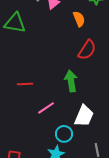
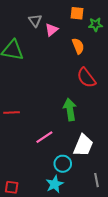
red semicircle: (87, 50) -> (86, 78), turned 110
red line: (25, 84) -> (12, 113), moved

